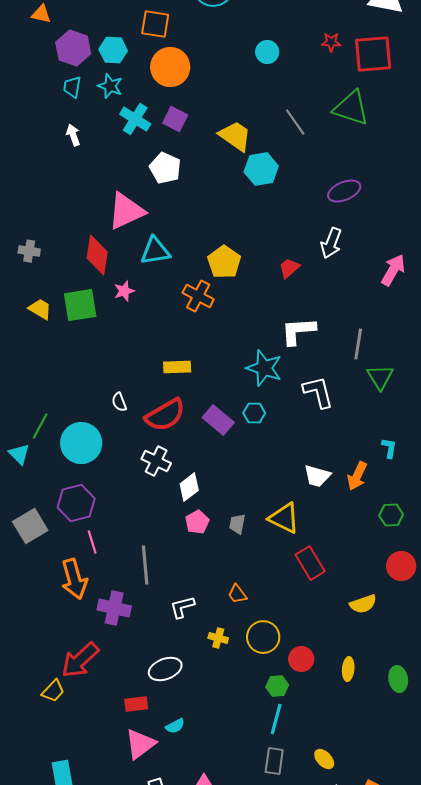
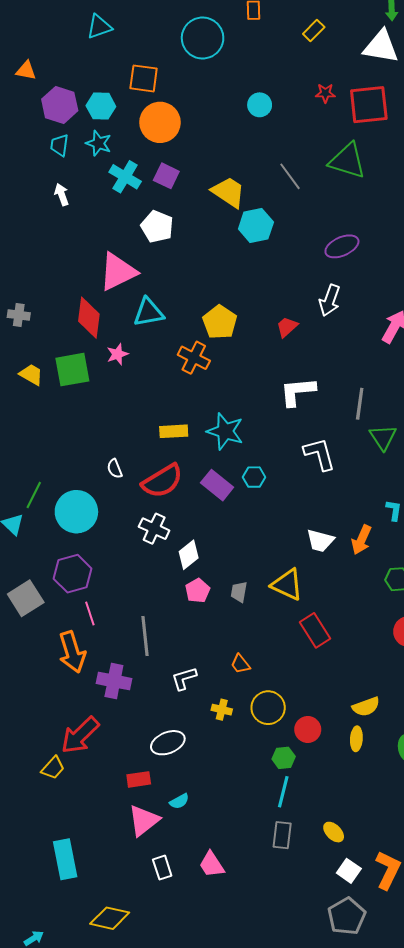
cyan star: (264, 368) -> (225, 431), moved
yellow semicircle: (363, 604) -> (366, 707), moved

